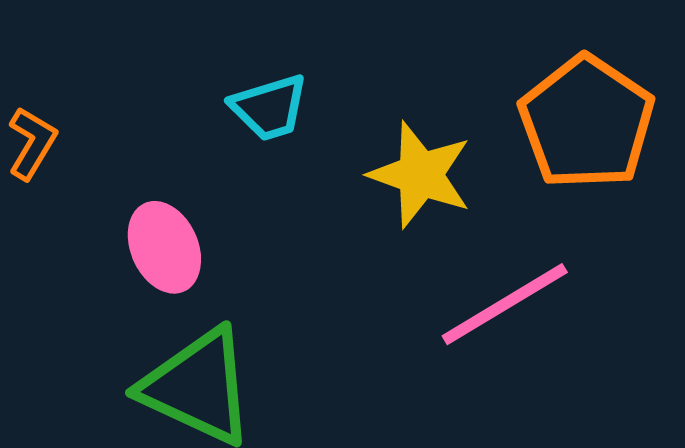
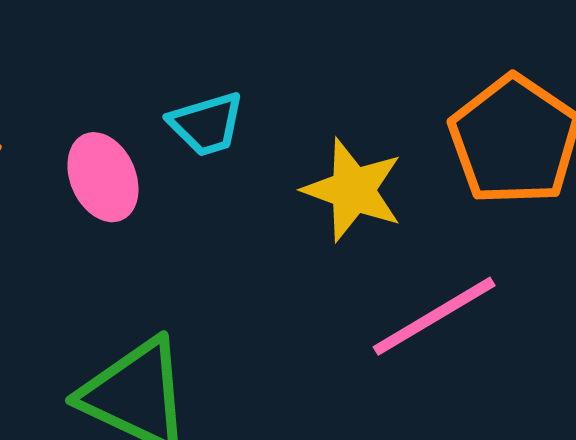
pink ellipse: (164, 247) -> (103, 177), moved

